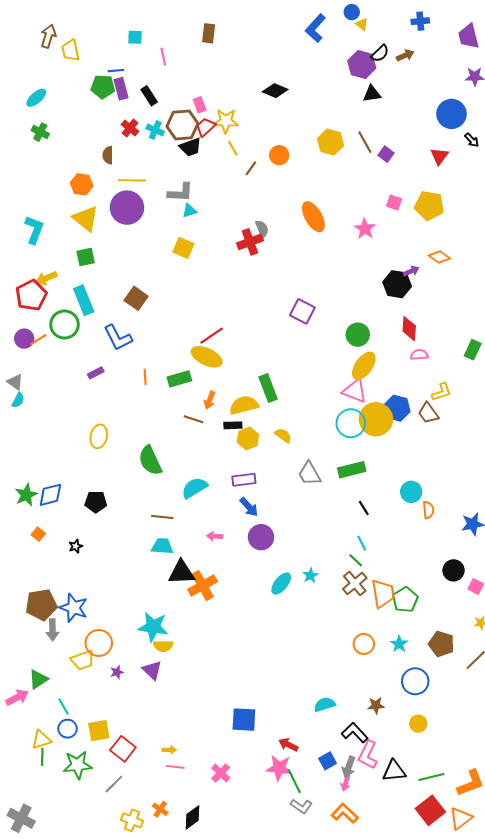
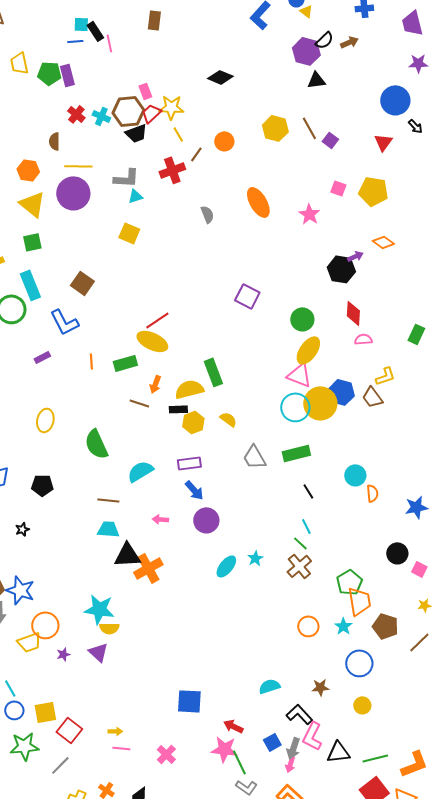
yellow trapezoid: (71, 50) -> (19, 63), moved
blue line: (116, 71) -> (75, 41), moved
black rectangle: (149, 96) -> (95, 31), moved
red cross: (250, 242) -> (172, 170), moved
orange trapezoid: (383, 594) -> (359, 601), moved

